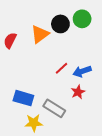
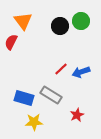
orange triangle: (40, 34) -> (23, 21), moved, turned -30
red star: (78, 92) -> (77, 115), moved
gray rectangle: (54, 108) -> (51, 95), moved

